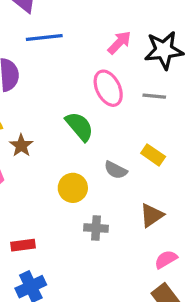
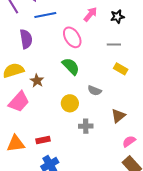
black star: (164, 50) -> (117, 17), size x0.6
pink ellipse: (108, 88) -> (72, 37), moved
yellow rectangle: (153, 155) -> (121, 69), moved

